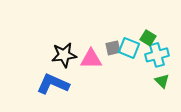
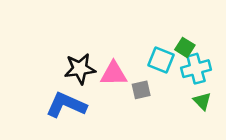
gray square: (113, 48) -> (141, 90), moved

